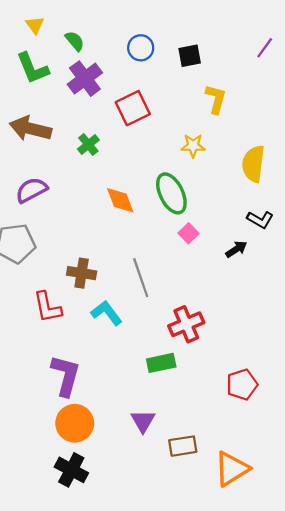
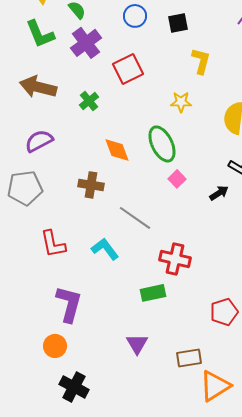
brown cross: (82, 273) -> (91, 185), moved
gray line: (141, 278) -> (135, 218), turned -36
red cross: (186, 324) -> (175, 259), turned 36
orange circle: (75, 423) -> (55, 346), moved, size x0.7
brown rectangle: (183, 446) -> (189, 358), moved

